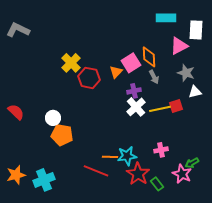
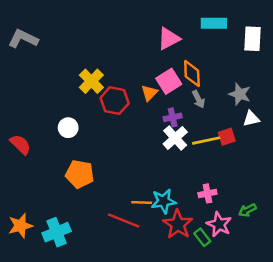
pink triangle: (179, 46) -> (169, 39), moved
white circle: (53, 118) -> (68, 128), moved
pink star: (182, 174) -> (219, 224), moved

